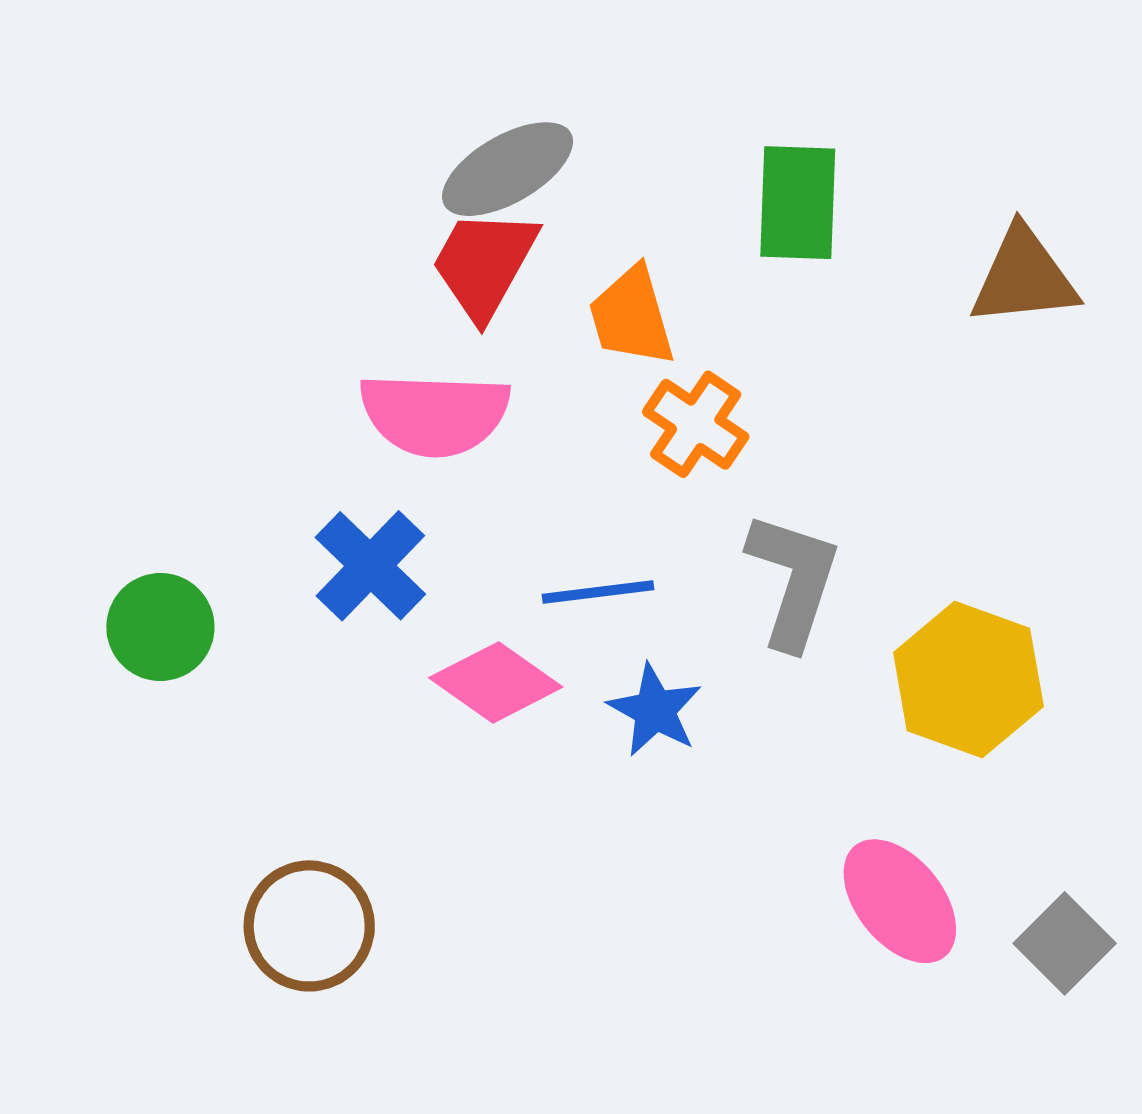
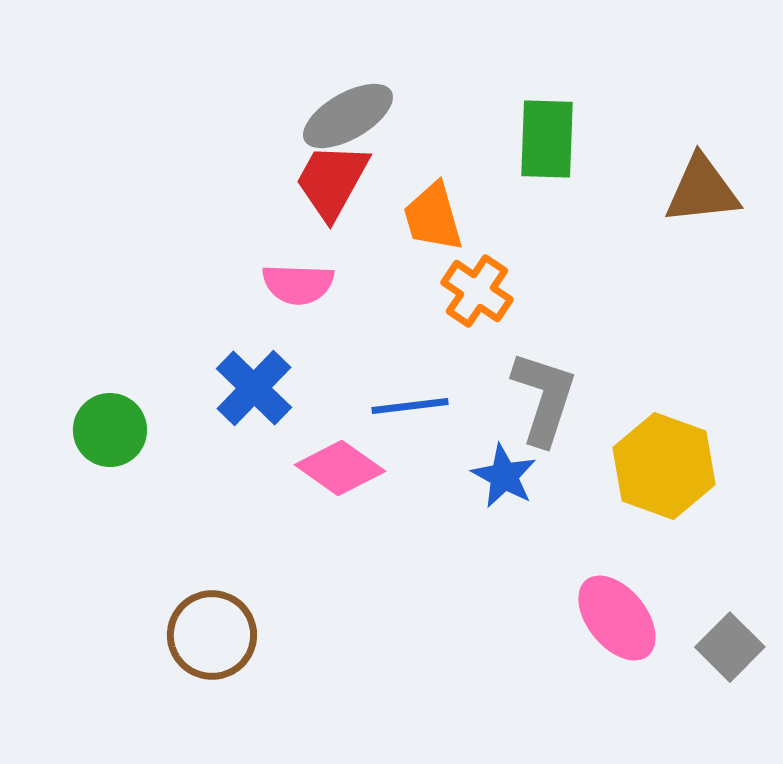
pink semicircle: (435, 414) -> (298, 284), size x0.7
blue star: (655, 710) -> (504, 476), moved

